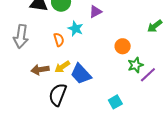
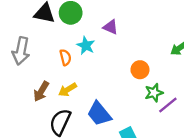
purple triangle: (95, 12) -> (111, 27), turned 48
brown arrow: (40, 70) -> (41, 91), turned -54
blue trapezoid: (81, 74) -> (99, 114), moved

